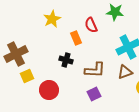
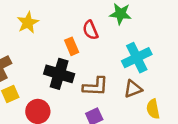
yellow star: (52, 19) -> (28, 23), moved
black cross: (66, 60) -> (59, 74), size x1.6

